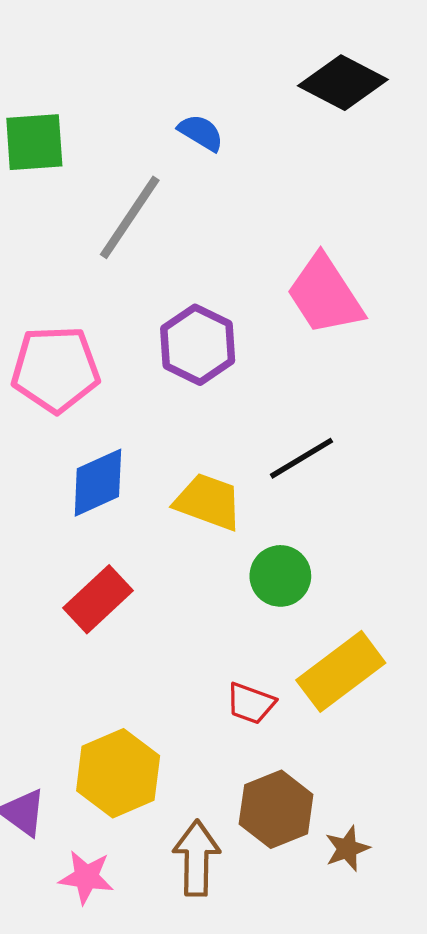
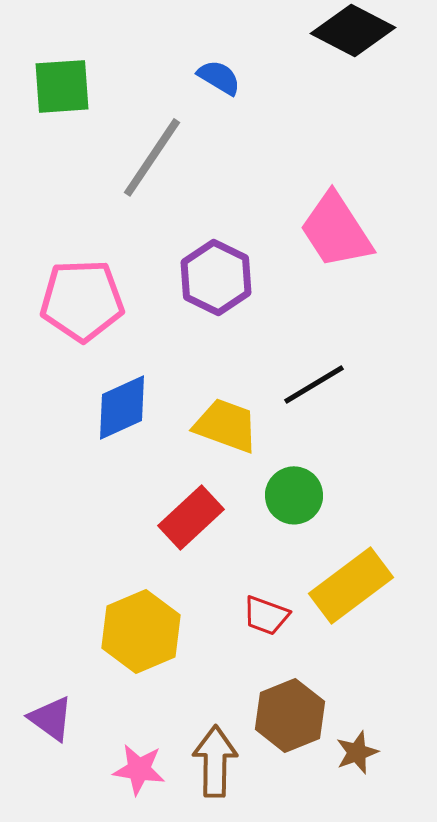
red rectangle: (98, 599) -> (191, 517), moved
yellow hexagon: (118, 773) -> (141, 631), moved
pink star: (86, 877) -> (139, 769), moved

